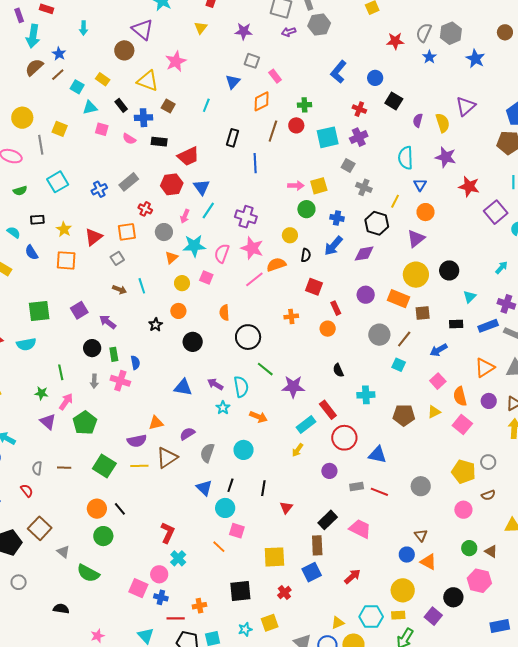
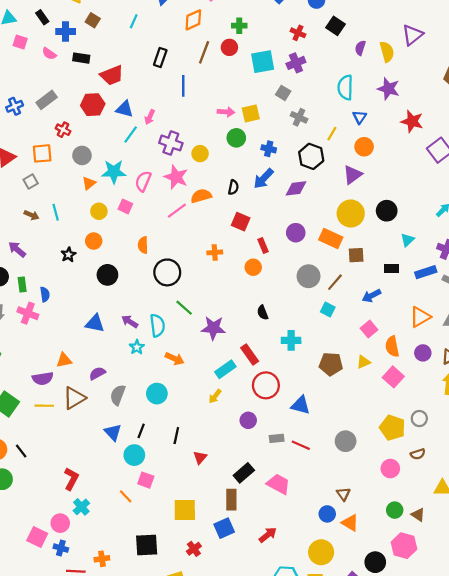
blue triangle: (202, 187) -> (125, 109), turned -42
pink arrow: (185, 216) -> (150, 117), moved
yellow circle: (290, 235) -> (200, 154), moved

